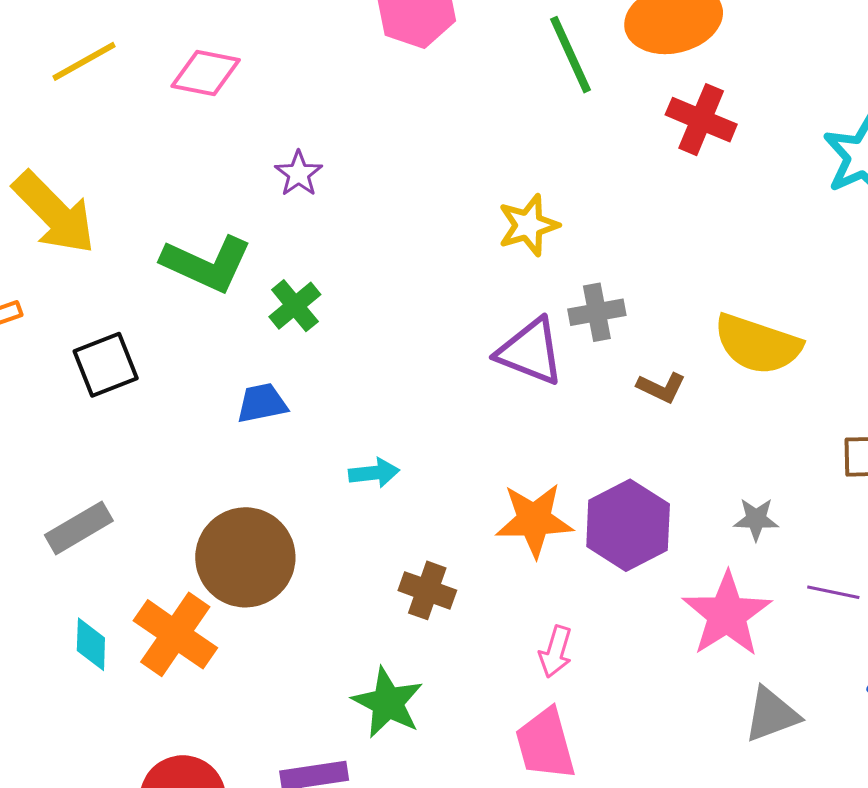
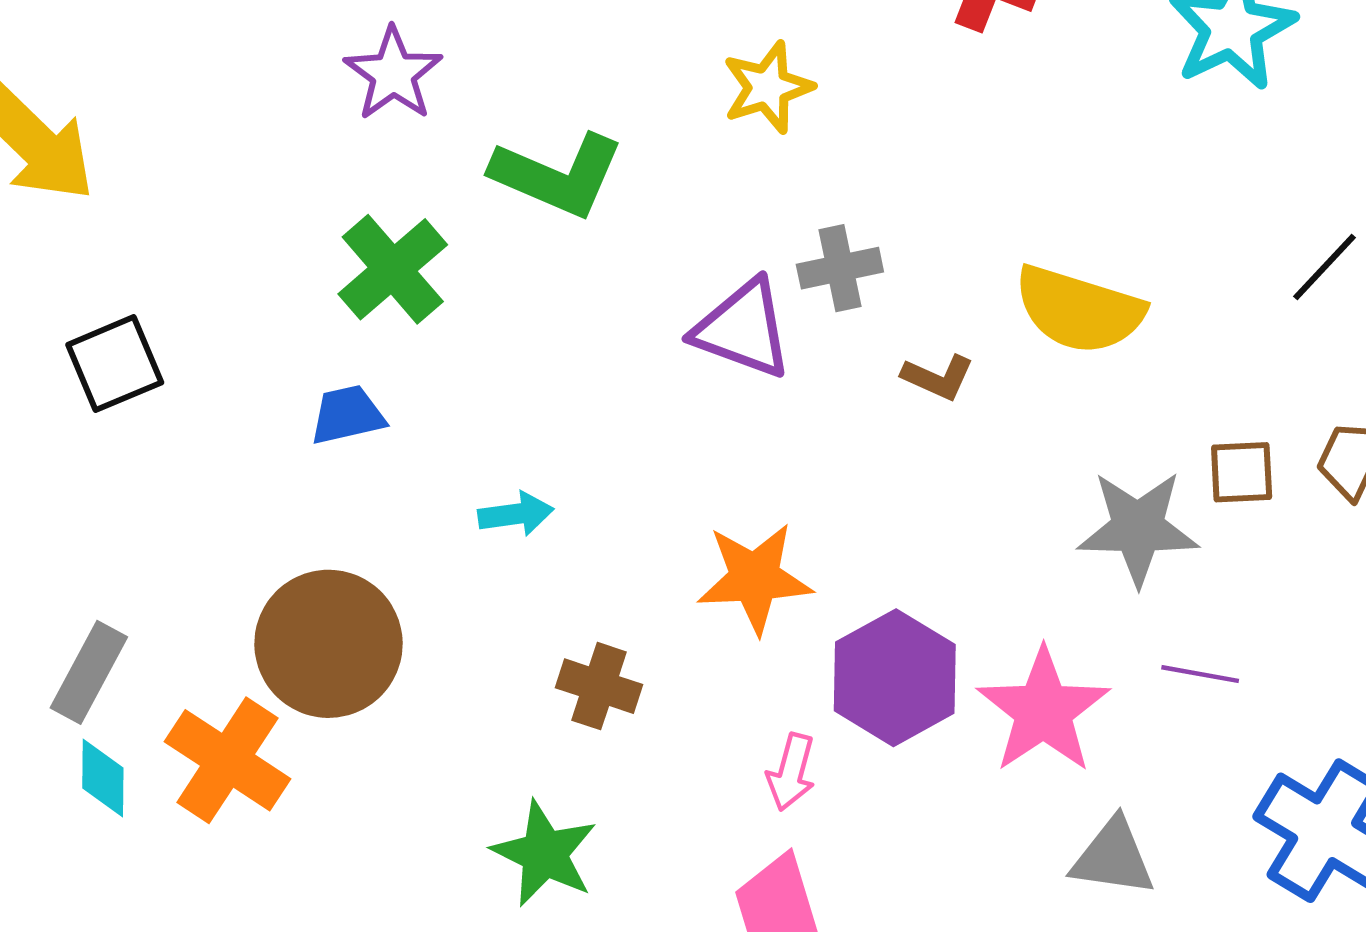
purple star: (299, 174) -> (393, 74), size x1.4
yellow star: (528, 225) -> (768, 87), moved
green L-shape: (207, 264) -> (557, 175), moved
green cross: (295, 306) -> (393, 269), size x1.4
gray star: (756, 519) -> (1138, 528), moved, size x1.8
purple hexagon: (628, 525) -> (895, 678), moved
gray rectangle: (79, 528) -> (89, 672), moved, turned -30
gray triangle: (772, 715) -> (1113, 857), turned 30

